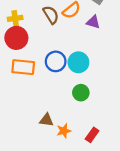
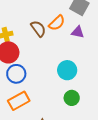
blue circle: (56, 61) -> (16, 74), moved
orange rectangle: (23, 67) -> (19, 101), moved, turned -30

